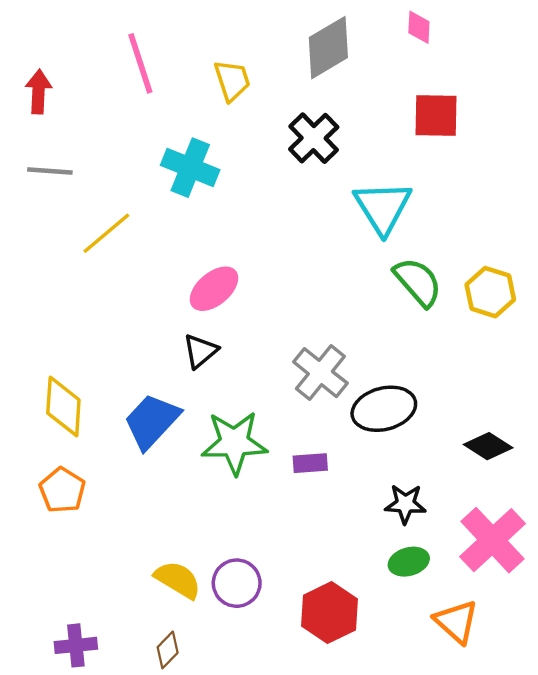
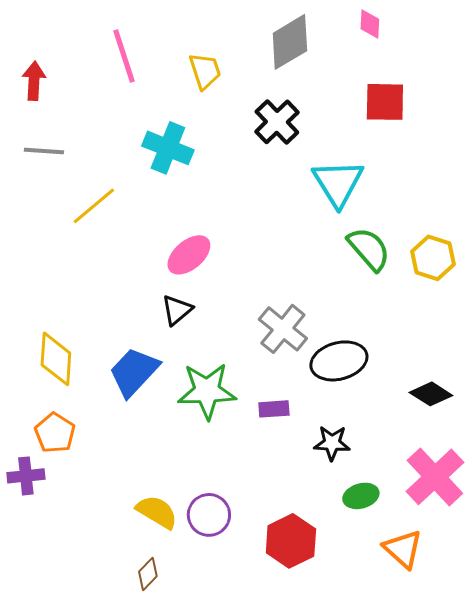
black star: (405, 504) -> (332, 443), moved
purple cross: (76, 645) -> (26, 476), moved

